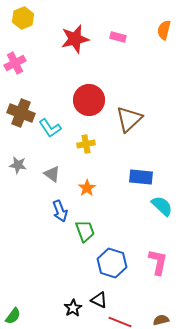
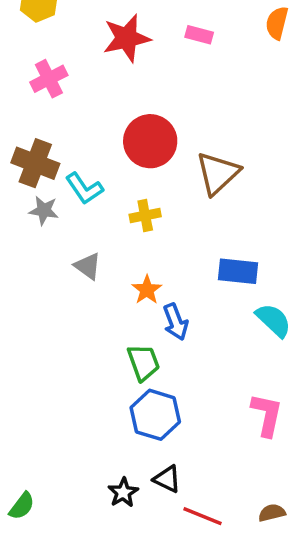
pink cross: (15, 63) -> (49, 79), moved
gray star: (18, 165) -> (44, 210), moved
blue arrow: (60, 211) -> (176, 322), moved
blue hexagon: (112, 263) -> (155, 415), moved

